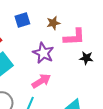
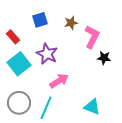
pink L-shape: (74, 37) -> (92, 37), turned -60
purple star: (43, 53) -> (47, 54), moved

